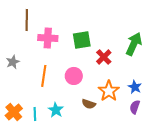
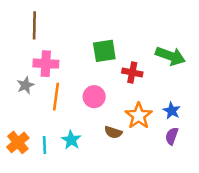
pink cross: (48, 38) -> (46, 64), moved
green arrow: (134, 44) -> (170, 56), turned 85
red cross: (104, 57) -> (132, 72), turned -35
gray star: (13, 62) -> (25, 85), moved

